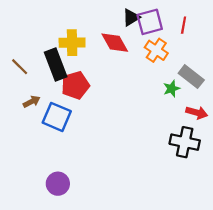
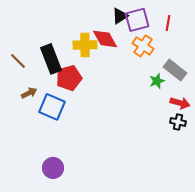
yellow cross: (72, 43) -> (85, 45), moved
black cross: (185, 142) -> (178, 122), moved, size x0.6

